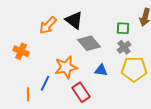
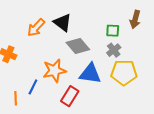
blue triangle: (101, 70) -> (90, 74), size x1.6
red rectangle: (81, 92) -> (70, 96), turned 66

